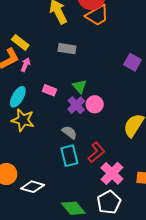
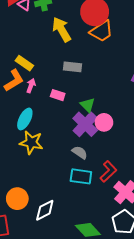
pink rectangle: (49, 90) -> (58, 95), moved
purple cross: (76, 105) -> (85, 124), size x1.4
cyan rectangle: (69, 156) -> (81, 176), turned -65
white diamond: (32, 187) -> (45, 210), turned -40

